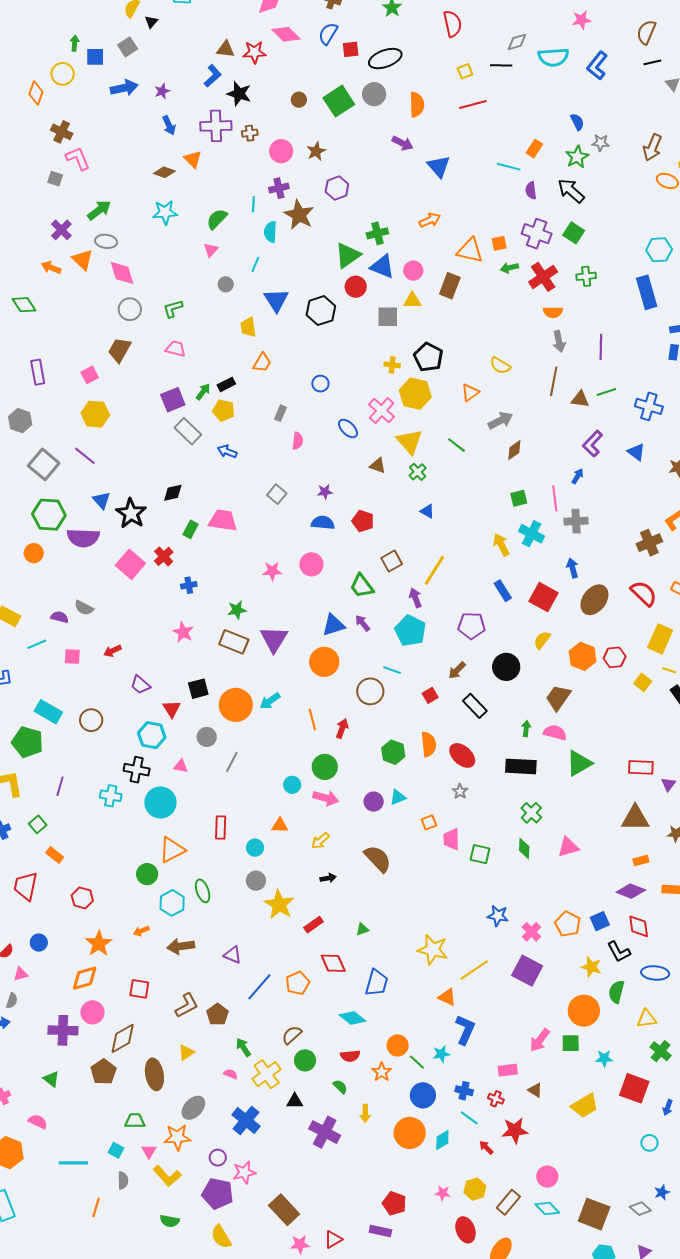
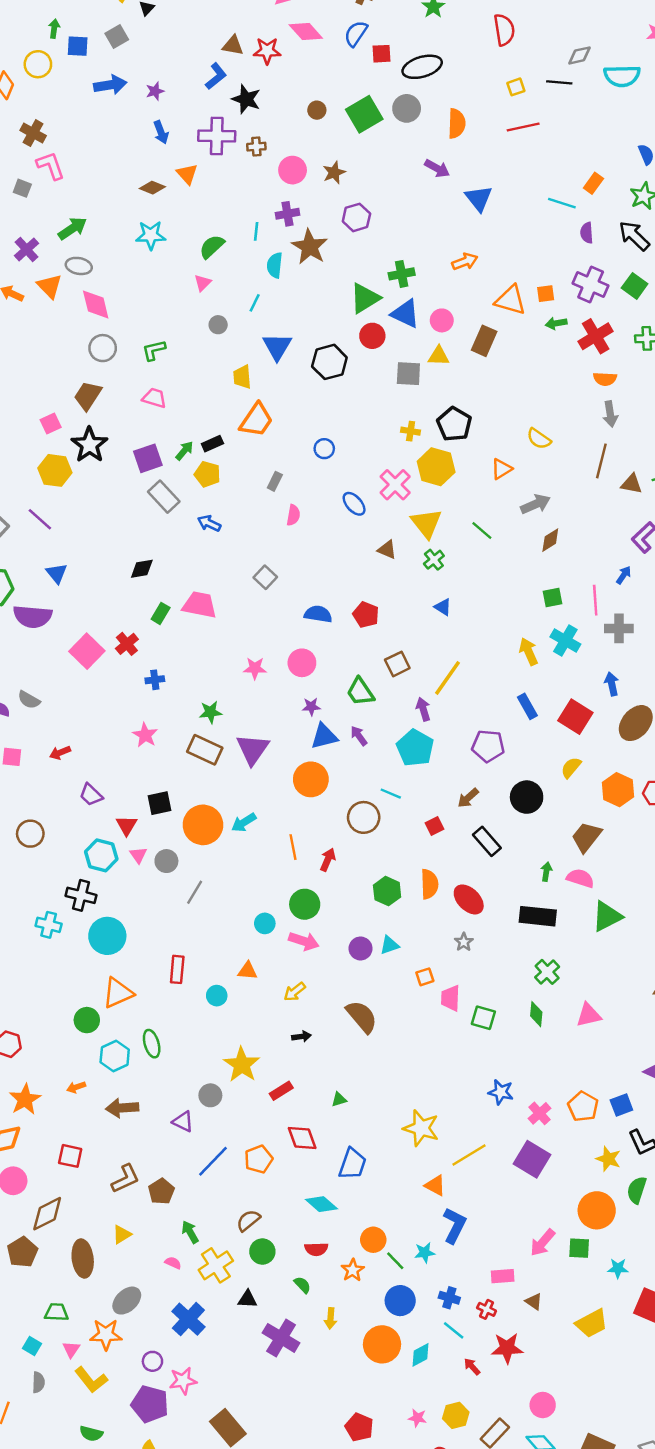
orange trapezoid: (262, 363) -> (256, 420), size x1.5
purple star: (325, 492) -> (311, 707), moved
black star: (131, 513) -> (89, 445), moved
pink triangle: (181, 766) -> (138, 855), moved, turned 42
gray circle: (256, 881) -> (210, 1095), moved

